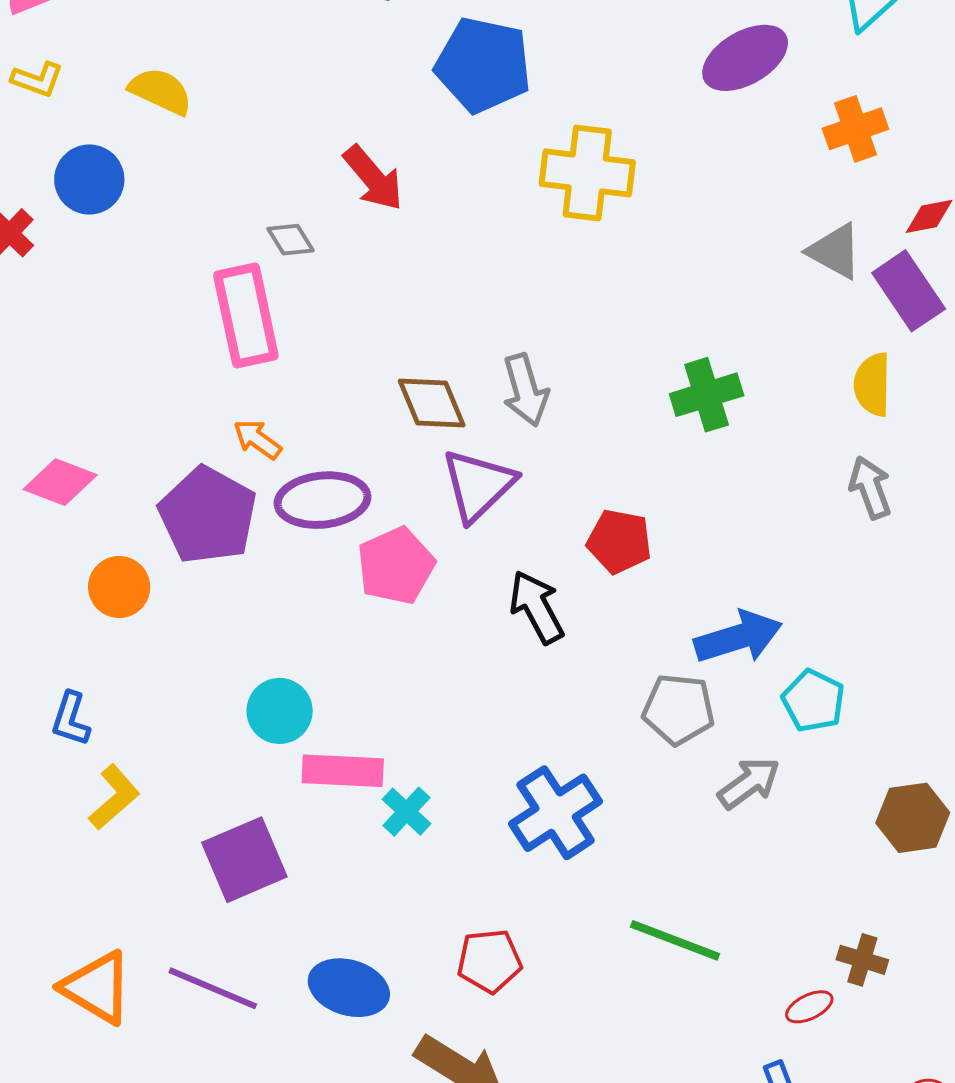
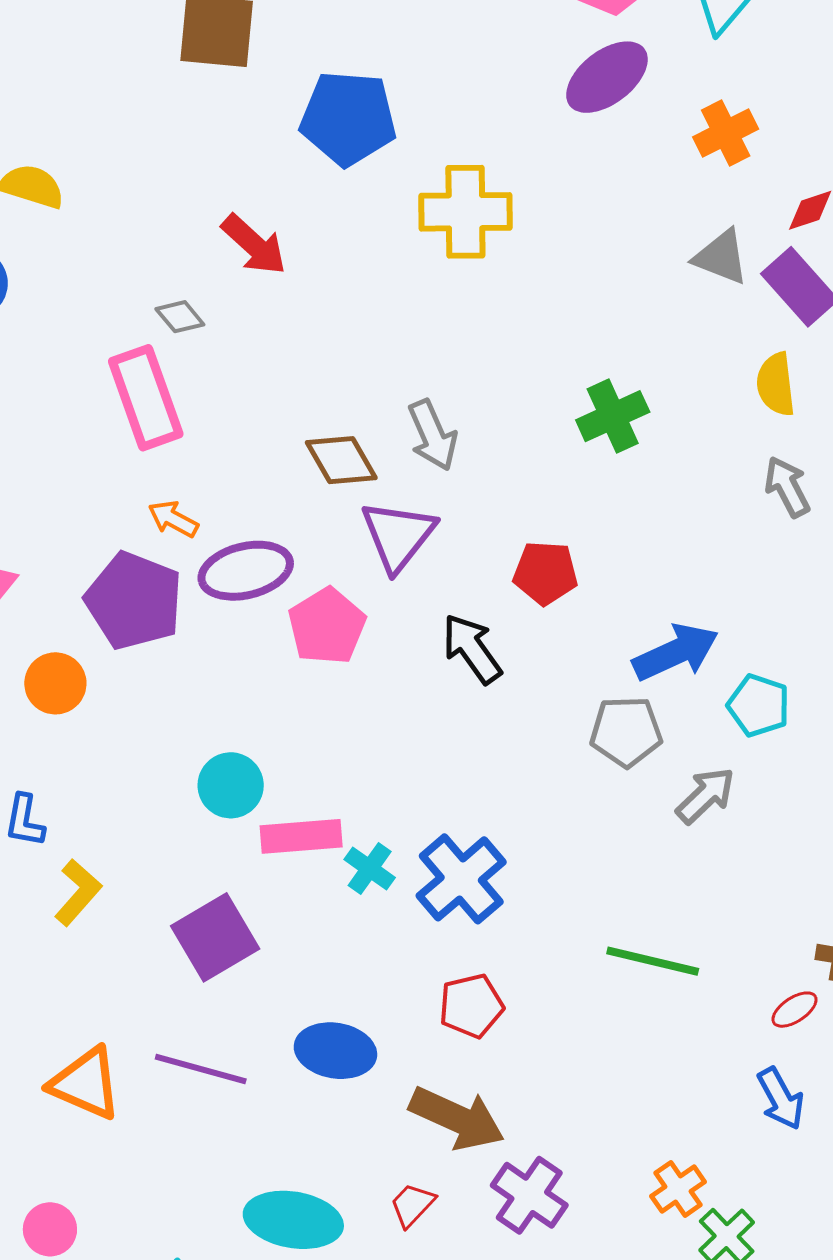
blue cross: (556, 813) -> (461, 879), moved

